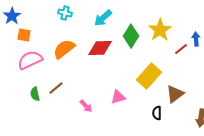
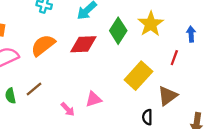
red line: (181, 49) -> (174, 58), moved, turned -32
pink triangle: (118, 97) -> (93, 99), moved

